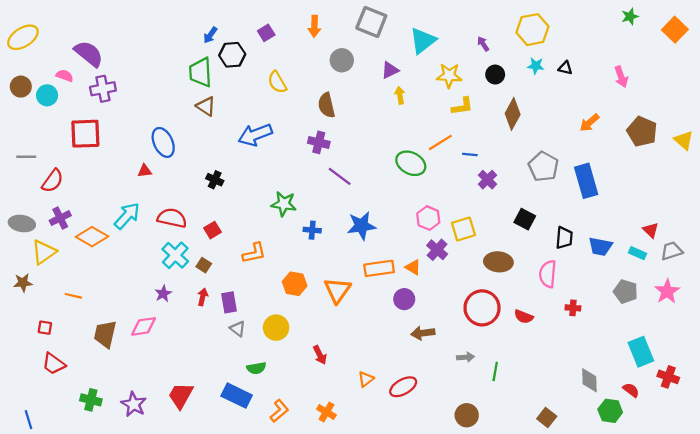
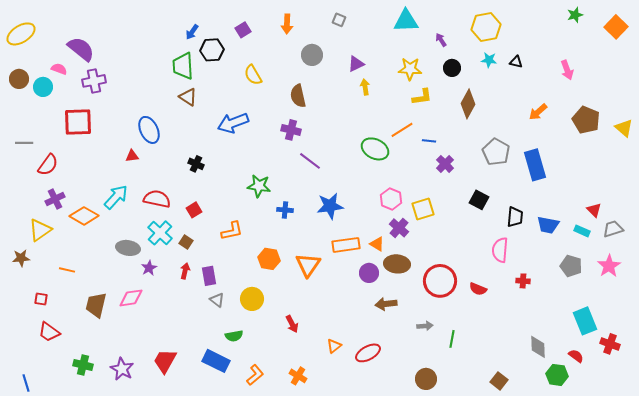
gray square: (371, 22) -> (339, 20), size x0.5
cyan triangle: (423, 41) -> (406, 21), moved, turned 36
gray ellipse: (22, 224) -> (128, 248), moved
brown ellipse: (498, 262) -> (397, 264), moved

